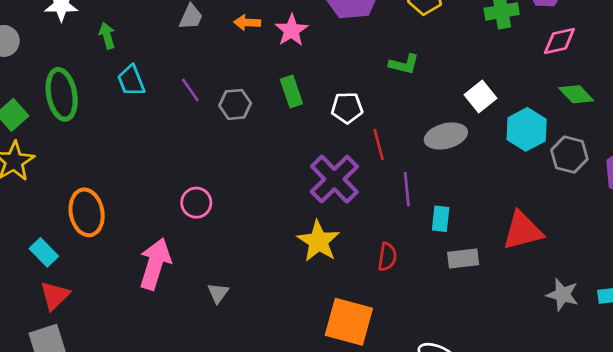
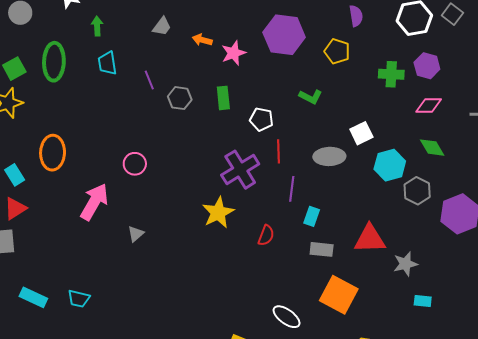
gray star: (563, 295) -> (405, 264), moved, turned 30
orange square: (349, 322) -> (339, 295), moved

